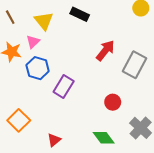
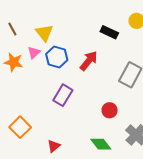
black rectangle: (80, 14) -> (109, 32), moved
red arrow: (105, 50) -> (89, 61), moved
blue hexagon: (38, 68) -> (57, 57), moved

